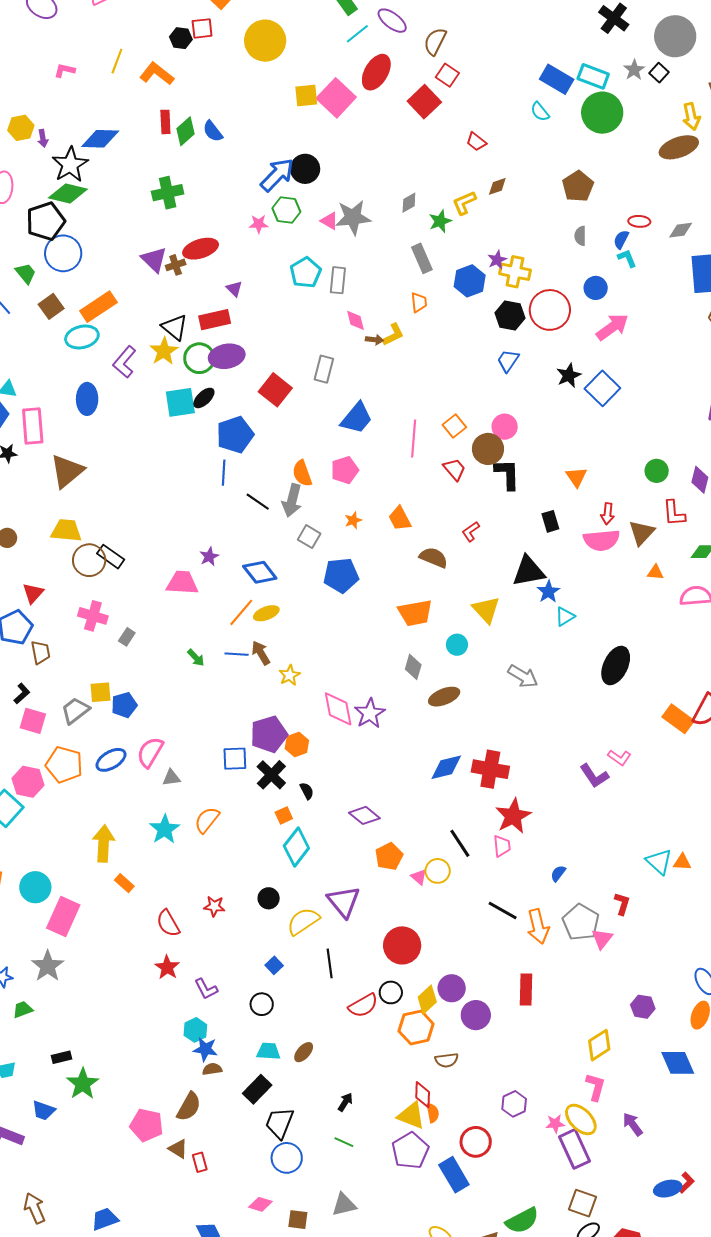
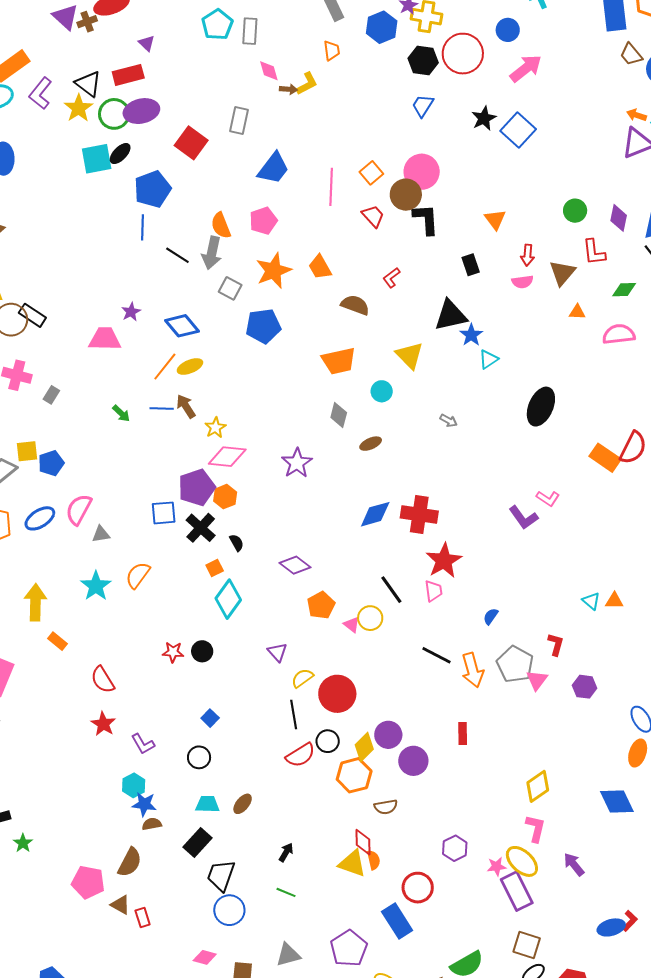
purple L-shape: (124, 362) -> (40, 93), moved
pink circle: (505, 427) -> (422, 172), size x1.4
orange star: (353, 520) -> (274, 271), size x2.0
pink semicircle: (602, 540) -> (522, 282), size x0.6
gray arrow: (523, 676) -> (449, 421), size x0.6
brown ellipse: (444, 697) -> (371, 444), size x0.7
pink diamond: (338, 709) -> (227, 457), moved, turned -72
cyan triangle: (659, 862) -> (591, 601), size x0.7
purple triangle: (344, 902) -> (277, 652), size x0.6
red star: (214, 906) -> (173, 652), moved
yellow semicircle: (303, 921) -> (302, 678), moved, size x0.7
black line: (330, 963) -> (294, 714), moved
red rectangle: (526, 990) -> (463, 734), size x0.7
purple hexagon: (643, 1007) -> (585, 687), moved
green star: (83, 1084) -> (23, 843), size x0.6
purple pentagon: (410, 1151) -> (349, 948), moved

